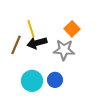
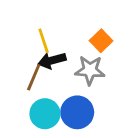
brown line: (16, 45) -> (34, 77), moved
blue circle: (55, 80) -> (77, 112), size x1.5

